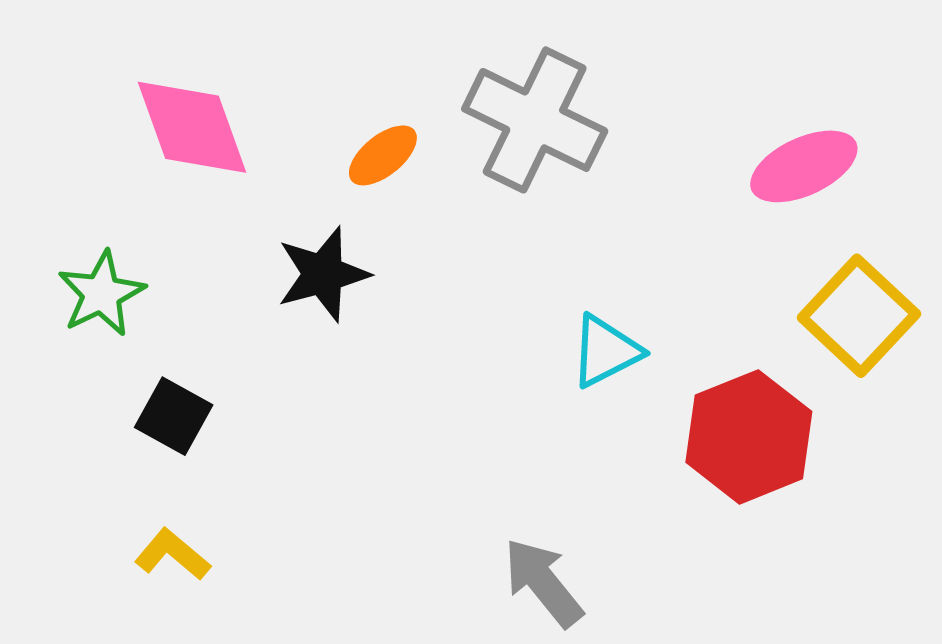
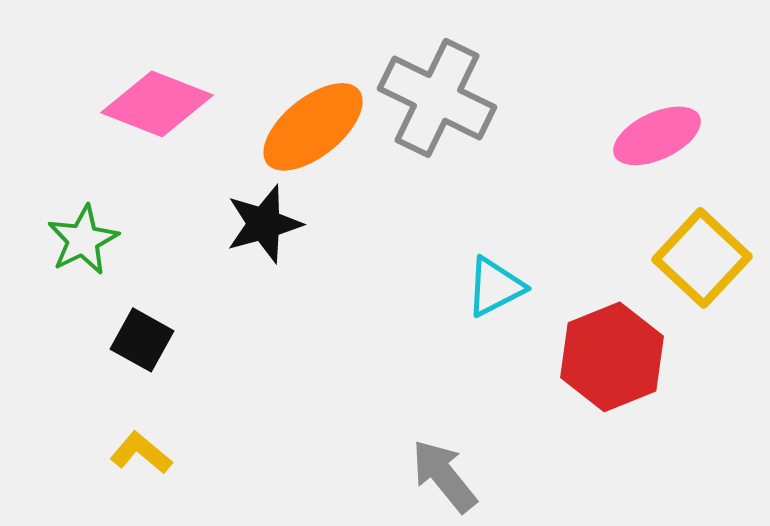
pink diamond: (192, 127) -> (157, 104), turned -49
orange ellipse: (383, 155) -> (313, 127), size x1.8

